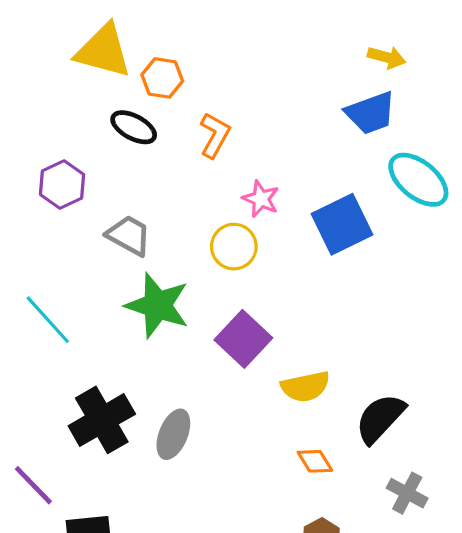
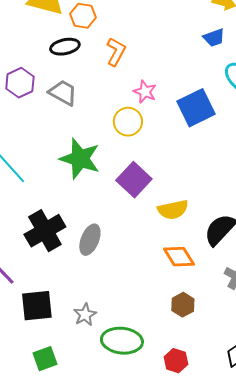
blue trapezoid: (371, 113) -> (214, 38), size x0.7
black ellipse: (134, 127) -> (65, 47), turned -40
gray trapezoid: (129, 235) -> (63, 93), moved
orange diamond: (315, 461) -> (179, 257), size x1.4

